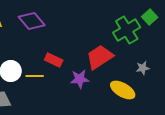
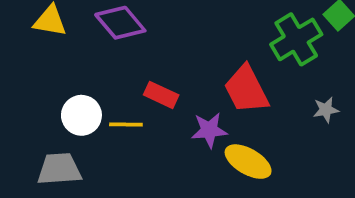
red trapezoid: (100, 57) -> (246, 89), turned -84
yellow ellipse: (123, 90) -> (248, 162), moved

